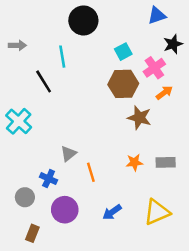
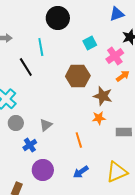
brown hexagon: (123, 84) -> (78, 76), moved
orange star: (134, 162) -> (99, 118), moved
orange line: (91, 172) -> (79, 140), moved
blue cross: (49, 179) -> (30, 145), turned 32
gray circle: (25, 197) -> (16, 123), moved

